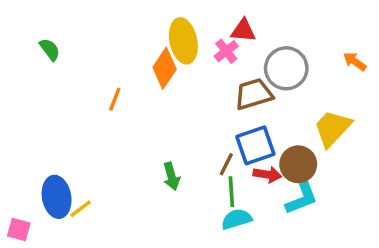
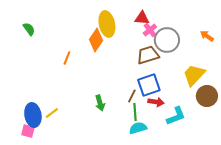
pink cross: (226, 51) -> (150, 30), moved
brown circle: (298, 164) -> (207, 96), moved
yellow line: (81, 209) -> (52, 113), moved
pink square: (19, 229) -> (28, 131), moved

